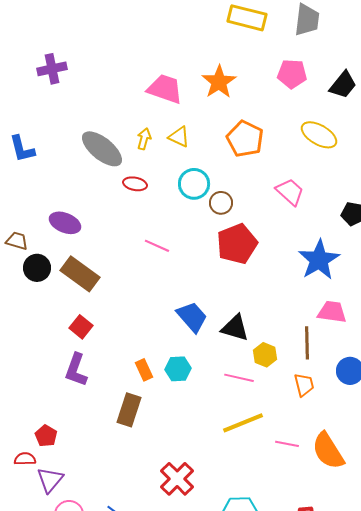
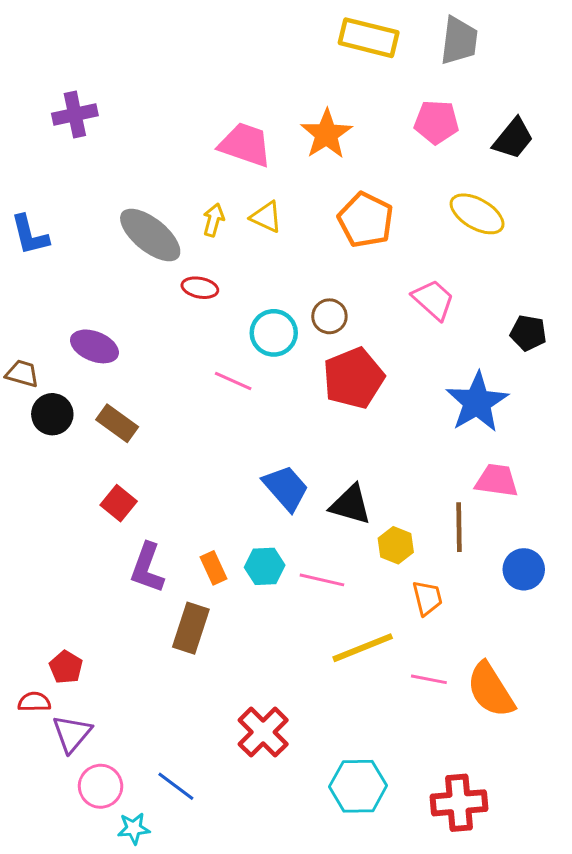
cyan circle: (194, 184) -> (274, 333), moved
brown rectangle: (80, 274) -> (117, 423), size x0.7
purple L-shape: (76, 370) -> (147, 568), moved
pink line: (239, 378) -> (322, 580), moved
orange trapezoid: (304, 385) -> (427, 598), moved

